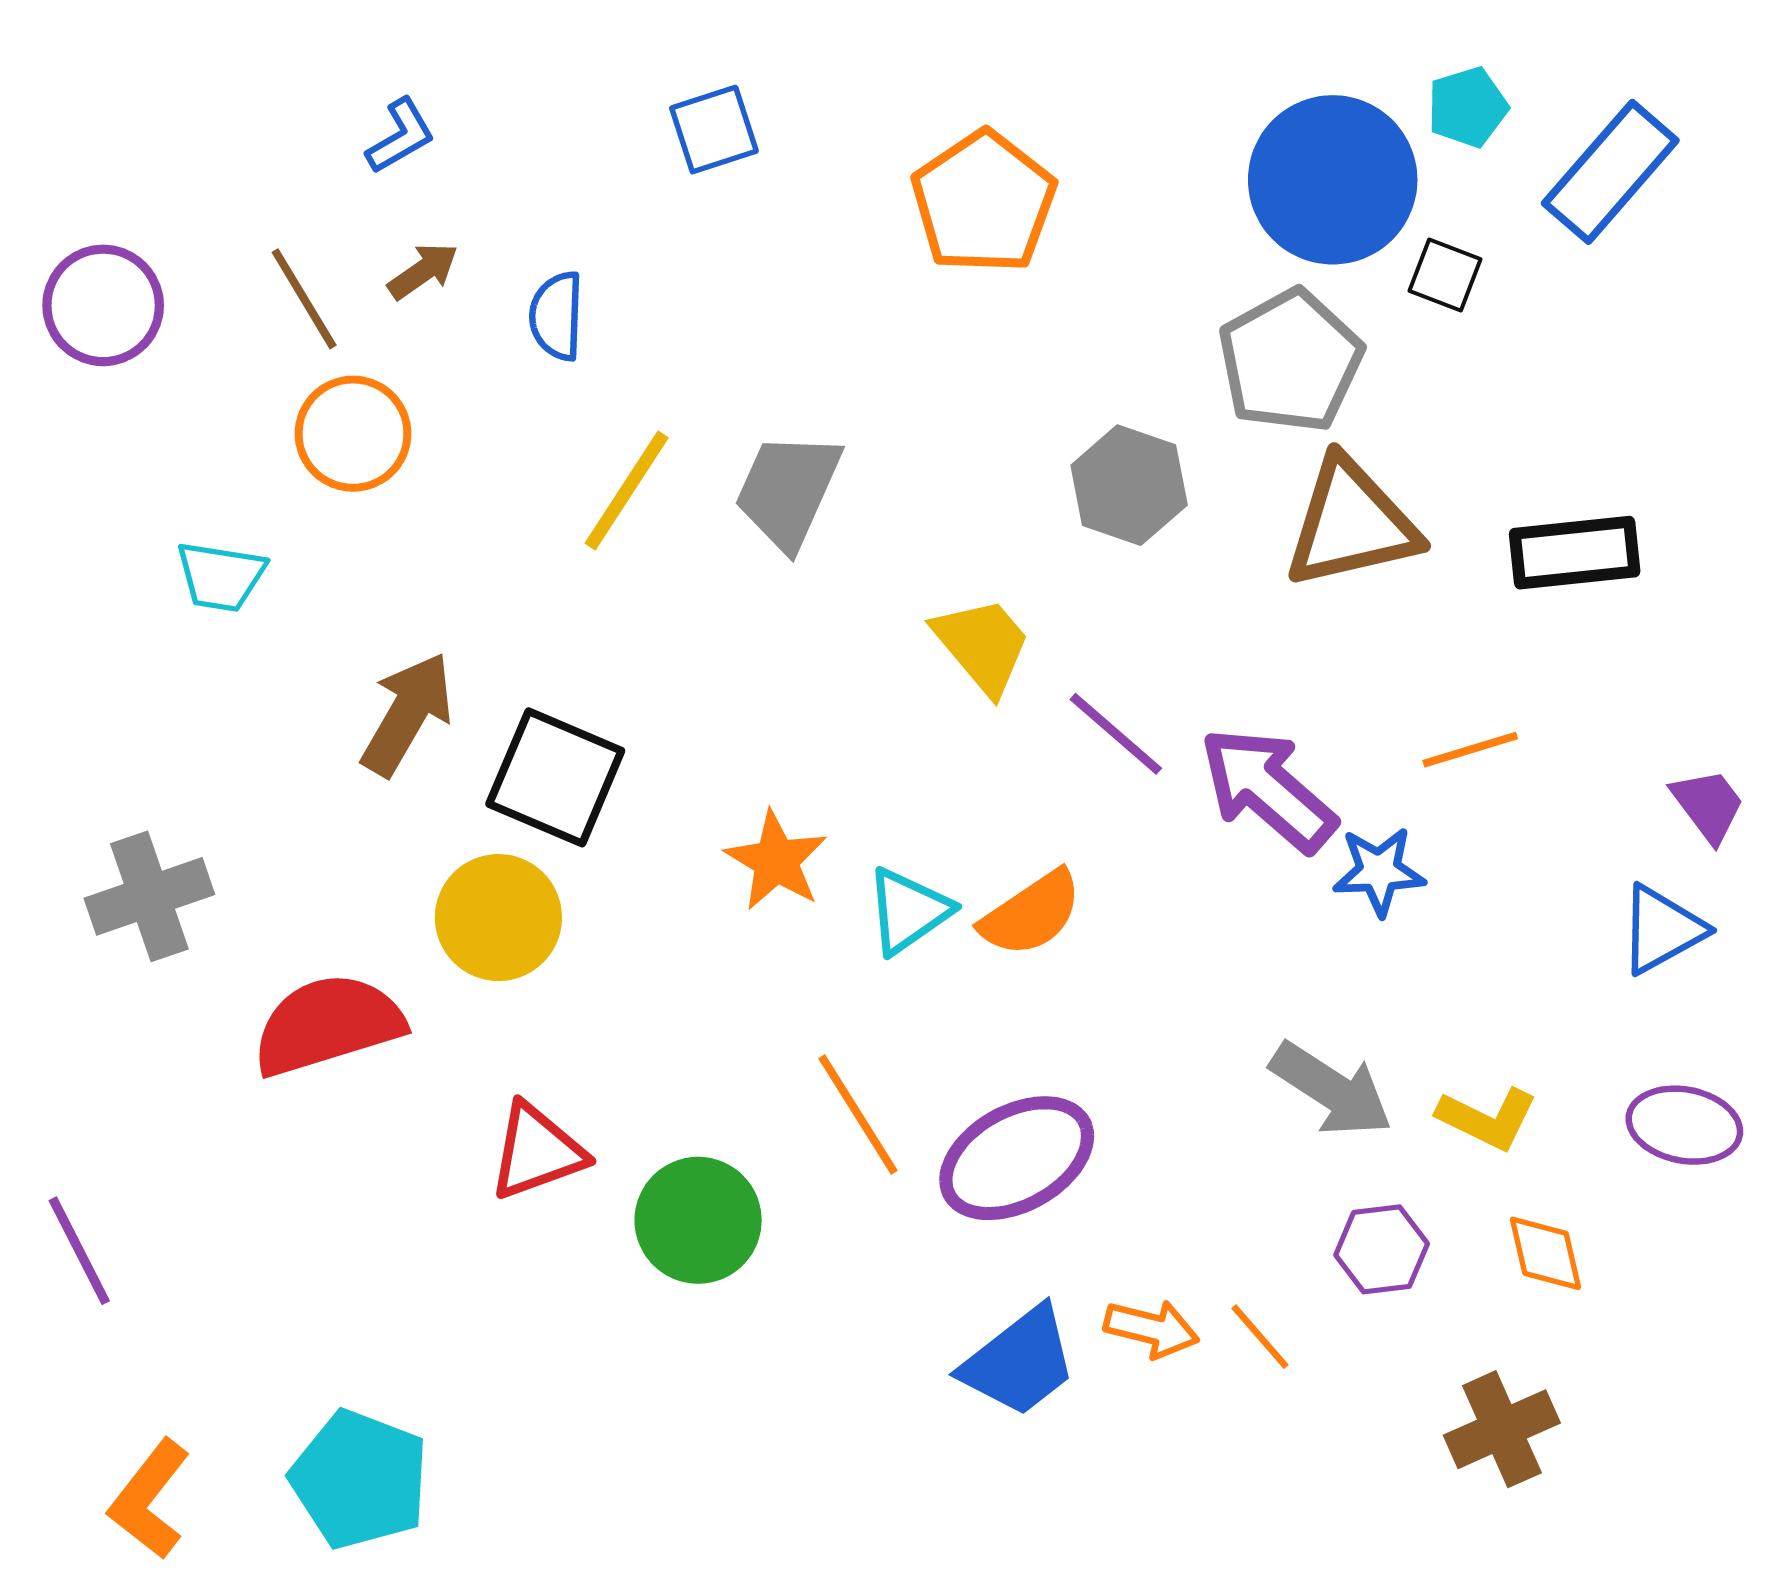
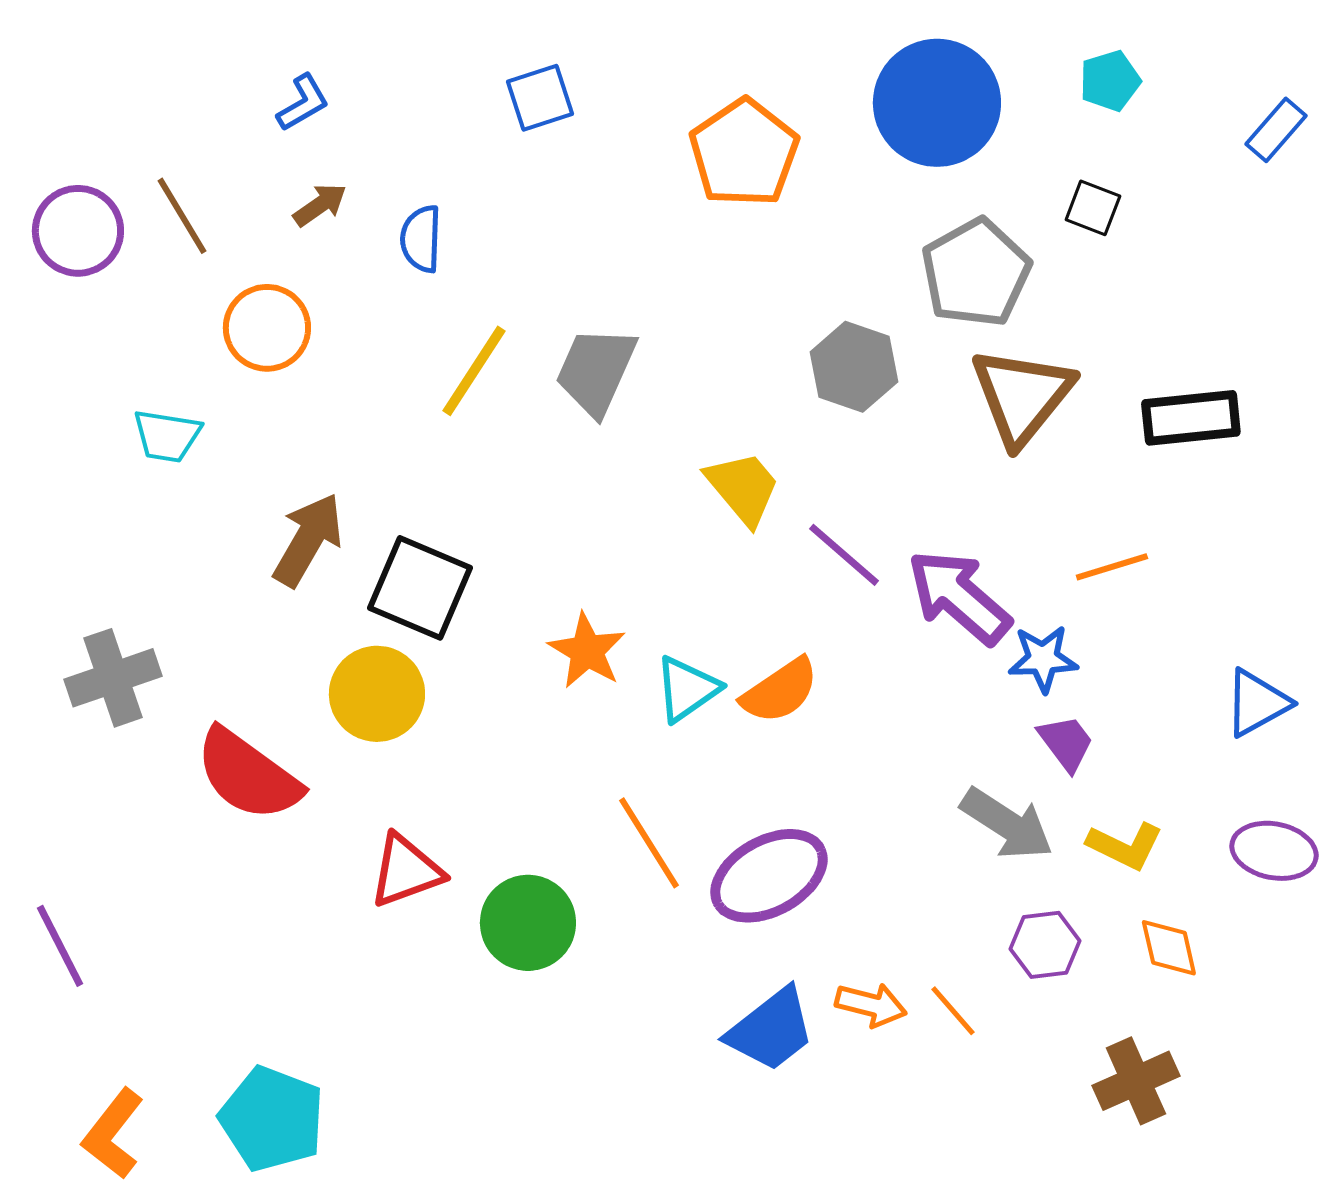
blue rectangle: (1610, 172) -> (1276, 130), moved, size x0.6
blue circle: (1333, 180) -> (937, 103), moved
brown line: (304, 299) -> (182, 216), moved
brown triangle: (1351, 524) -> (1022, 396), turned -38
purple trapezoid: (1708, 805) -> (1066, 743), moved
red semicircle: (328, 1025) -> (248, 775), turned -127

